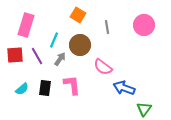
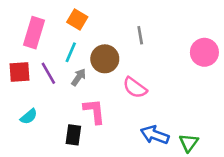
orange square: (78, 15) -> (77, 20), moved
pink circle: (144, 25) -> (204, 52), moved
black rectangle: (45, 88) -> (73, 135), moved
blue arrow: (124, 88) -> (155, 135), moved

